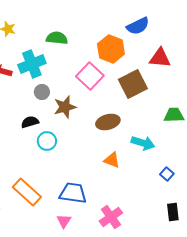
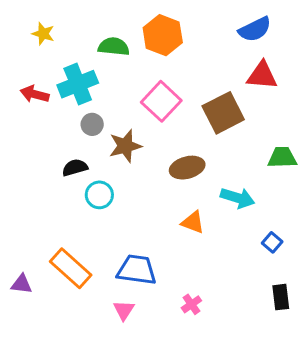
blue semicircle: (138, 26) -> (255, 29), moved
orange hexagon: (111, 49) -> (163, 35), moved
pink cross: (111, 217) -> (191, 304), size x0.6

